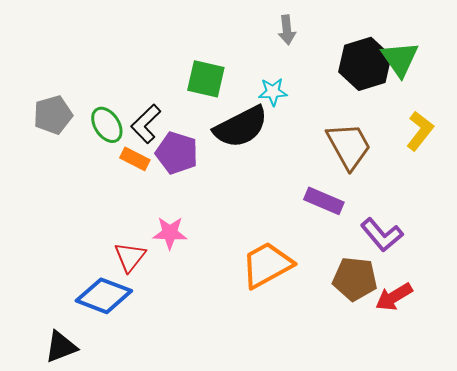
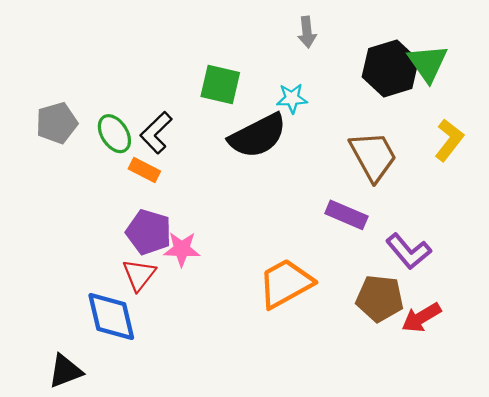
purple pentagon: (177, 153) -> (149, 232), moved
blue diamond: (104, 296) -> (111, 317), turned 56

